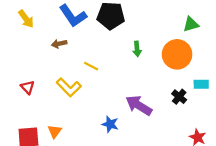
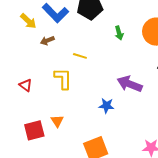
yellow arrow: (26, 19) -> (28, 21), moved
yellow L-shape: (69, 87) -> (63, 79), turned -125

